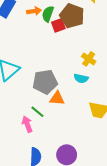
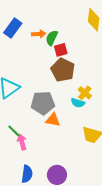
brown pentagon: (72, 16) -> (63, 70), moved
yellow cross: (89, 59) -> (85, 93), moved
green line: (37, 112) -> (14, 131), moved

